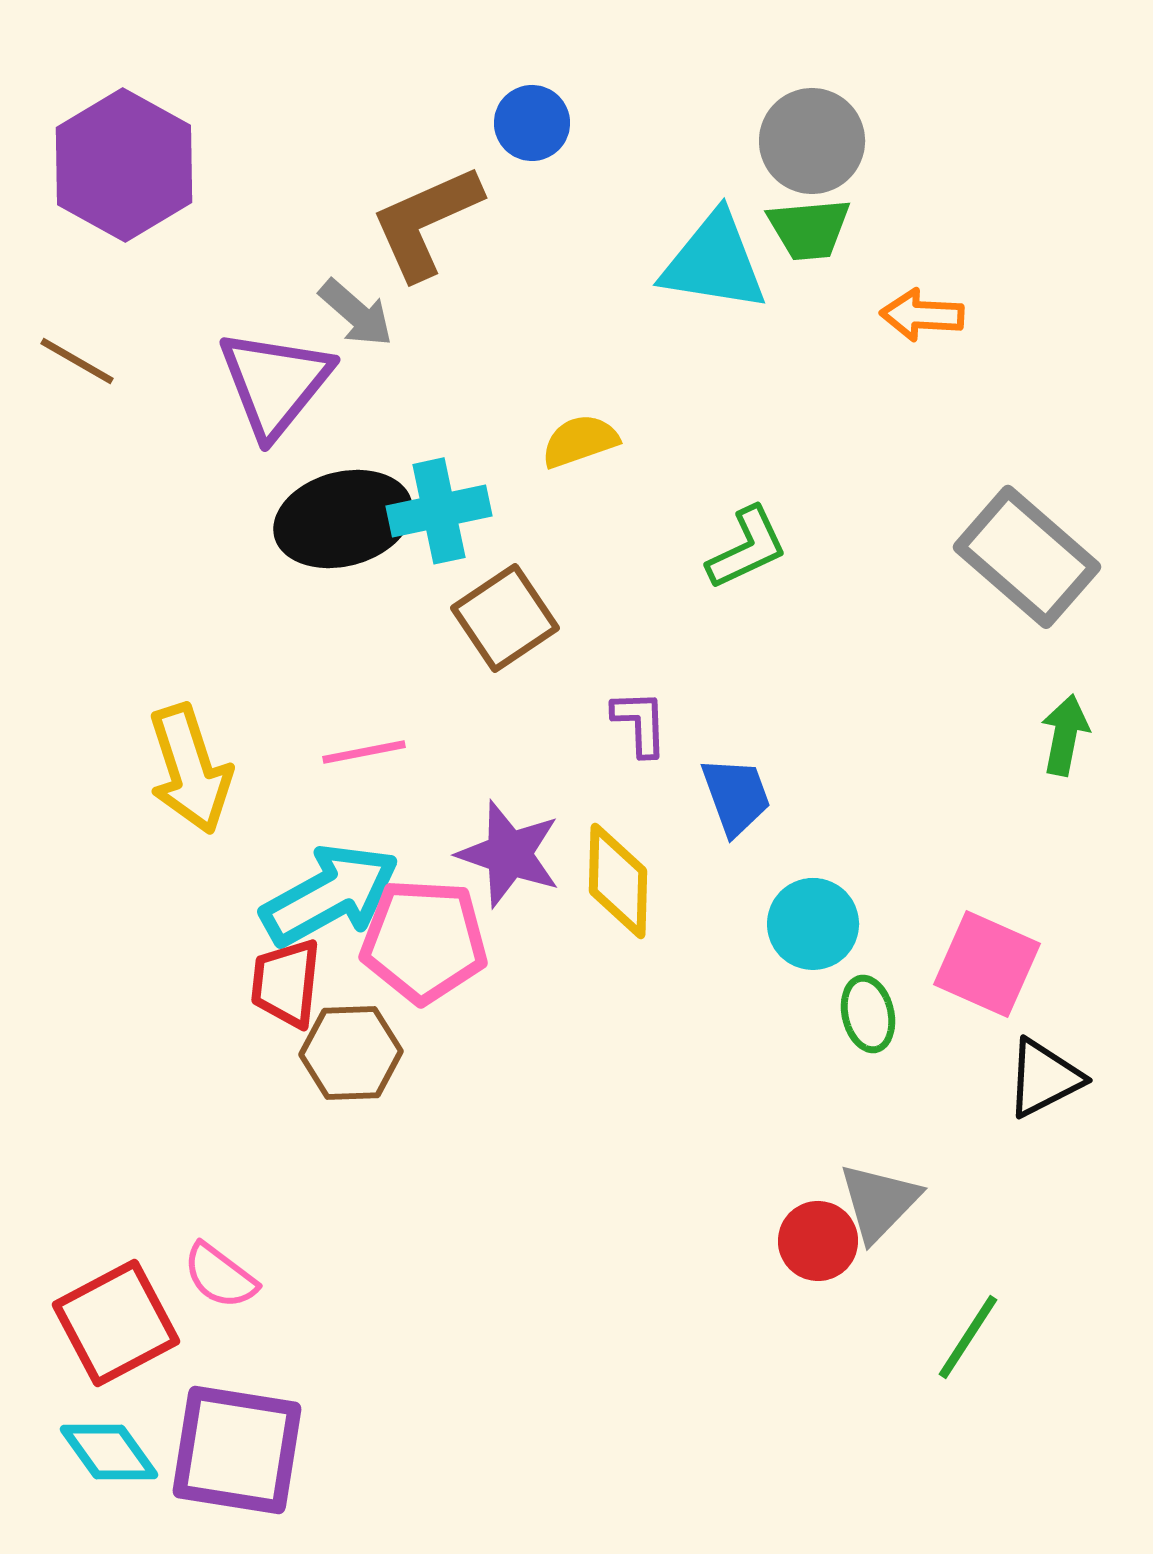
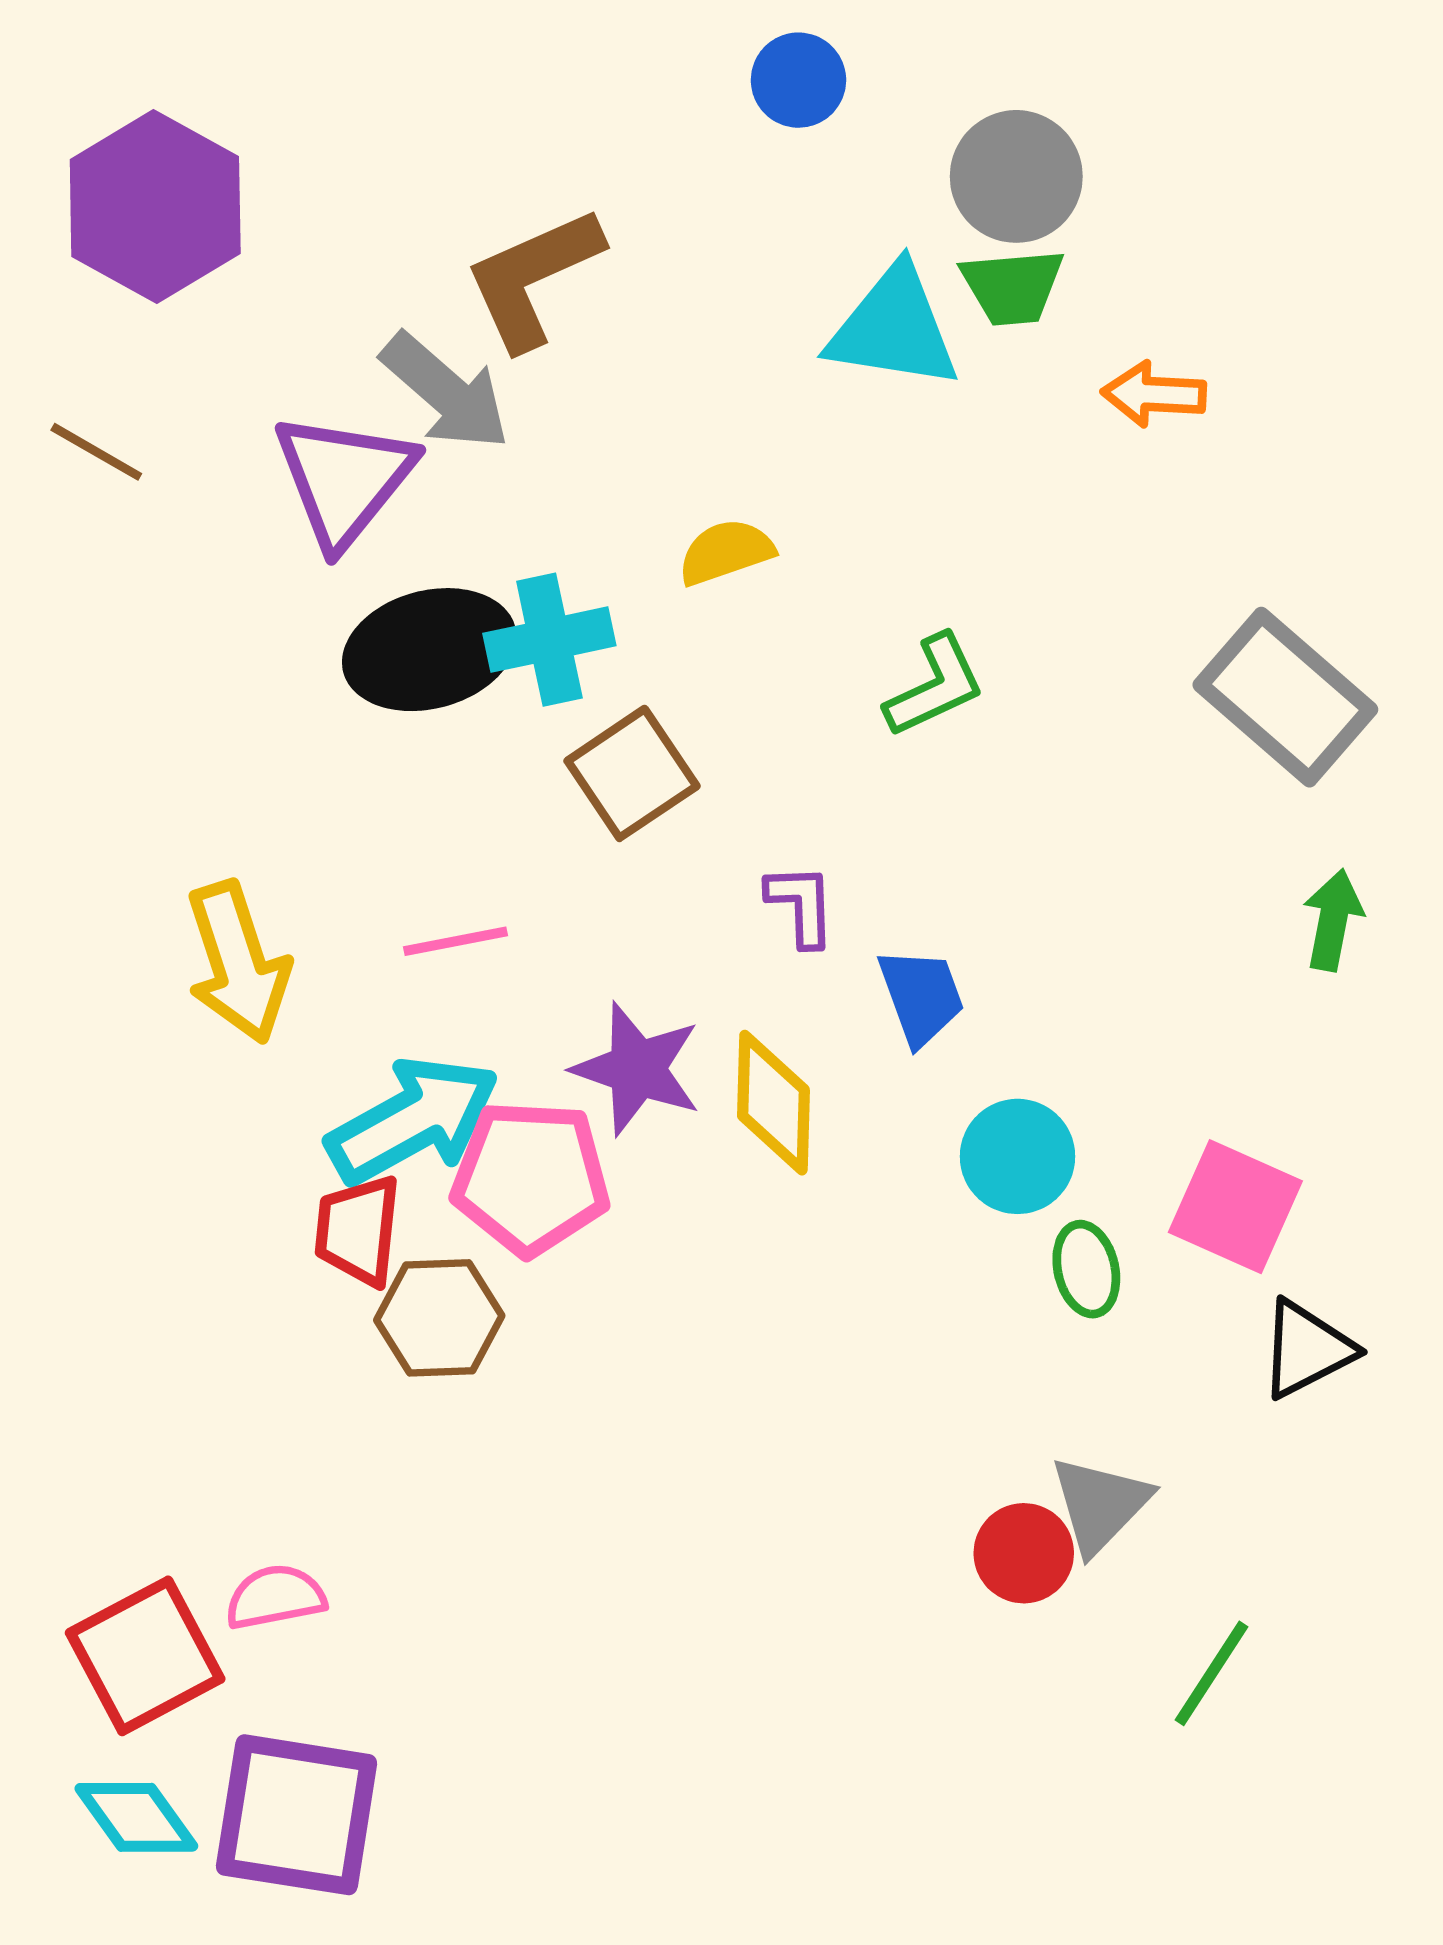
blue circle: (532, 123) -> (798, 80), moved
gray arrow: (356, 313) -> (446, 392), size x1.4
pink semicircle: (220, 1276) -> (275, 1597), turned 132

